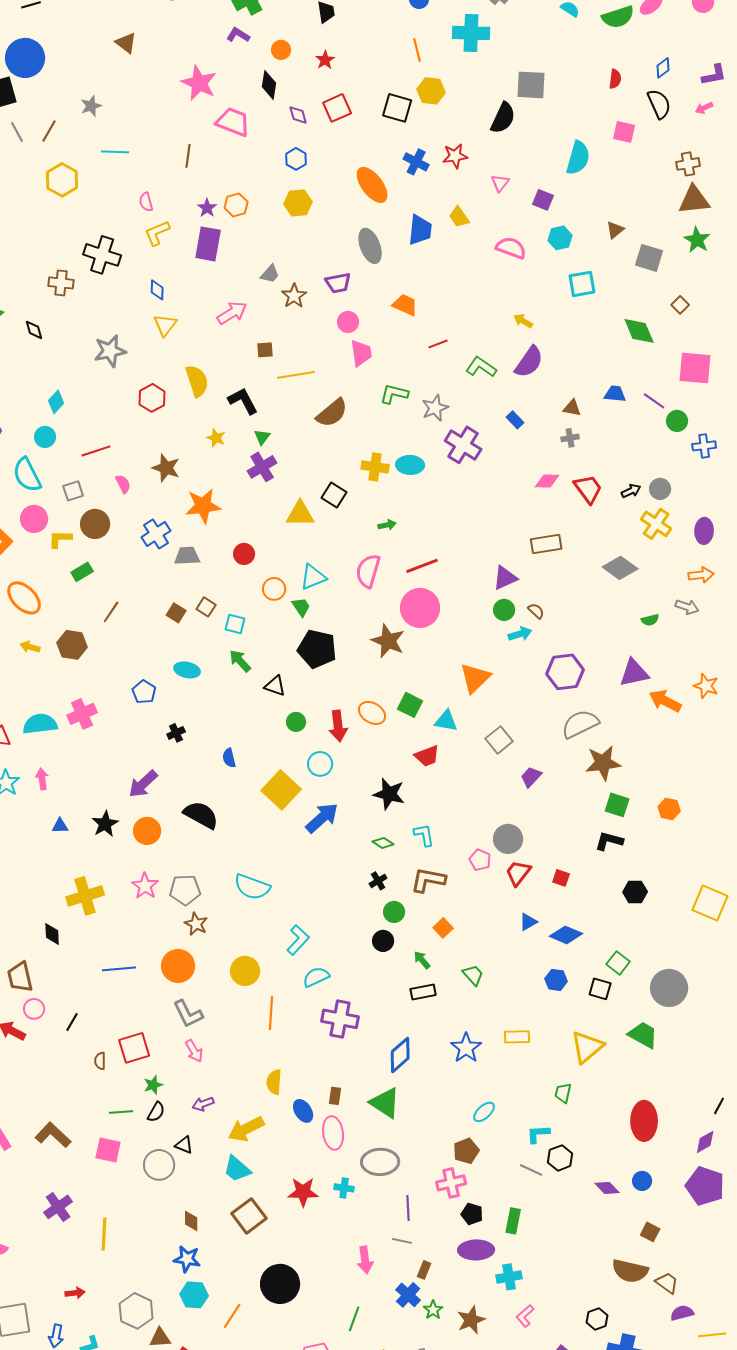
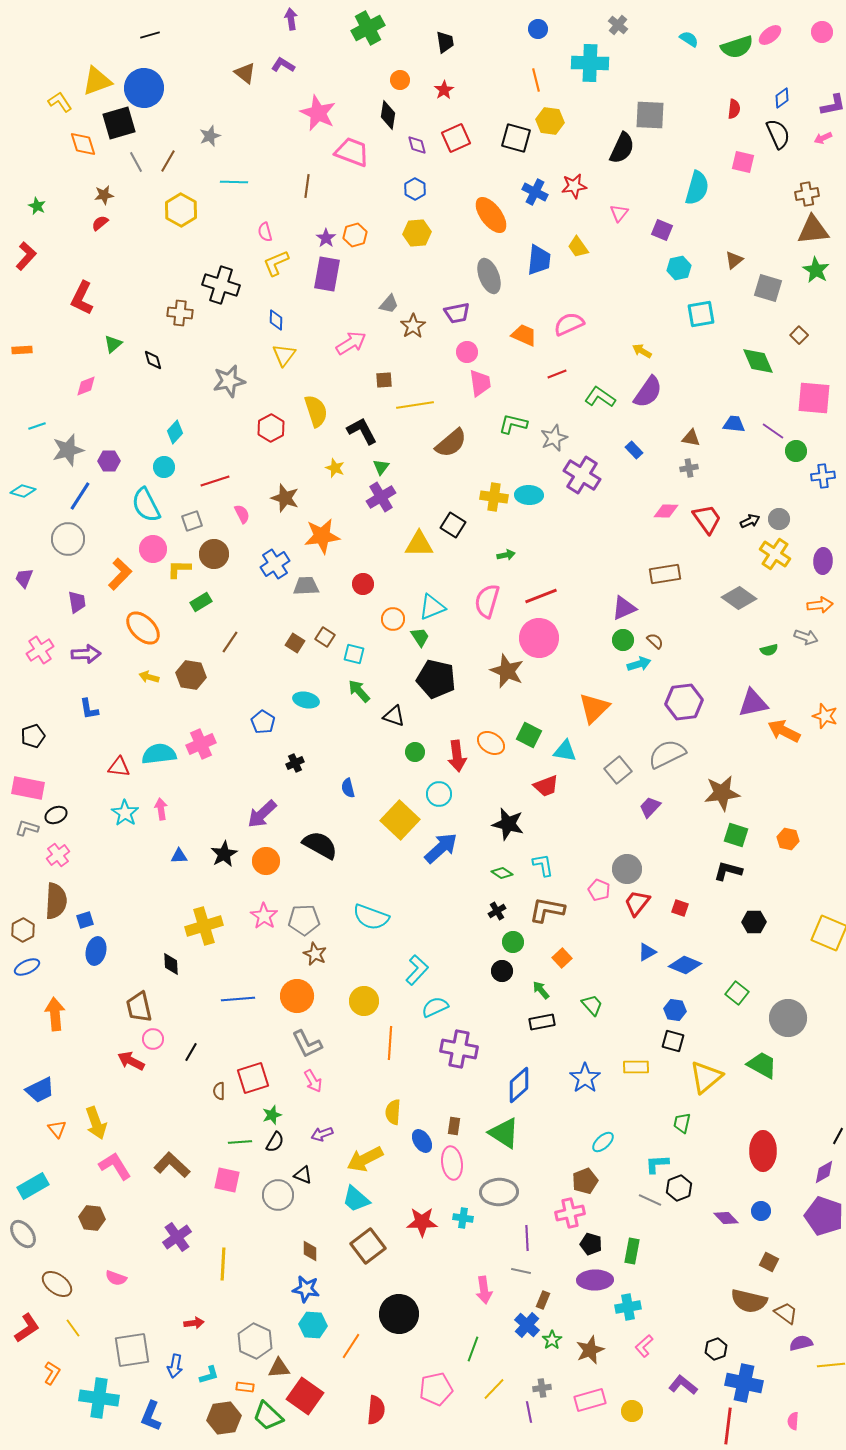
purple L-shape: (238, 35) -> (283, 65), moved
pink semicircle: (511, 248) -> (569, 324), moved, turned -44
gray semicircle: (580, 724) -> (667, 754), moved
black square: (600, 989) -> (673, 1041), moved

